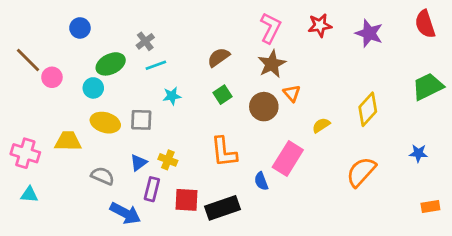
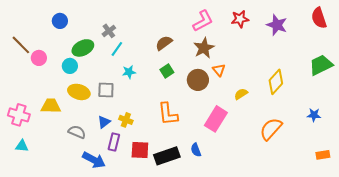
pink L-shape: (270, 28) -> (203, 21), turned 35
cyan line: (156, 65) -> (117, 49), turned -35
blue semicircle: (261, 181) -> (196, 150), moved

